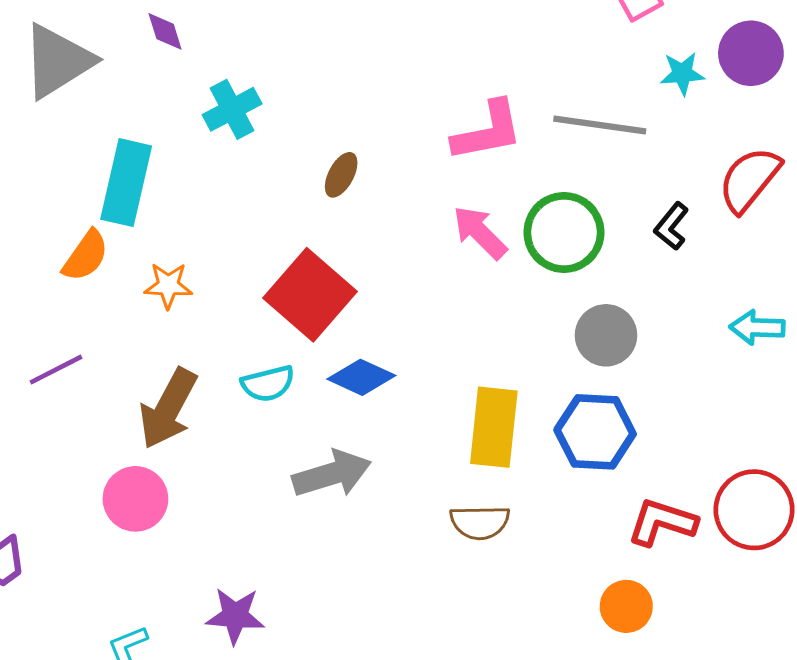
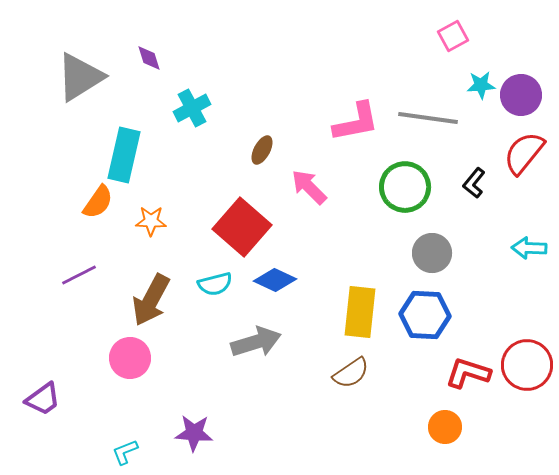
purple circle: (751, 53) -> (521, 95), moved
pink arrow: (480, 232) -> (309, 187), moved
brown semicircle: (480, 522) -> (351, 373), turned -33

